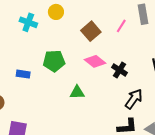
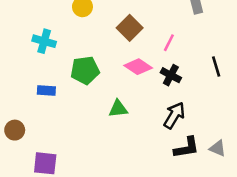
cyan cross: (28, 22) -> (44, 41), moved
pink line: (121, 26) -> (169, 43), moved
black arrow: (134, 99) -> (174, 115), moved

